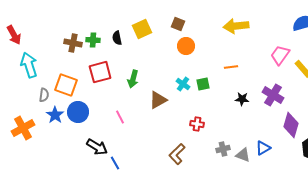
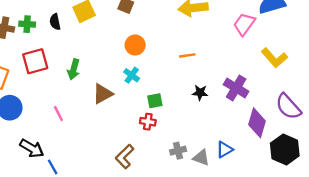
orange circle: (186, 46) -> (135, 45), moved
pink trapezoid: (280, 55) -> (244, 24), moved
green square: (203, 84) -> (155, 101), moved

